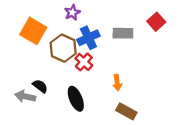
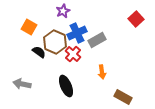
orange square: (33, 31) -> (29, 27), size x0.7
gray rectangle: (123, 33) -> (97, 40), moved, turned -30
black semicircle: (40, 86) -> (39, 52), moved
brown rectangle: (126, 111) -> (123, 97), moved

